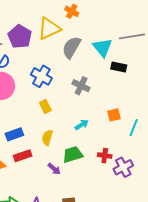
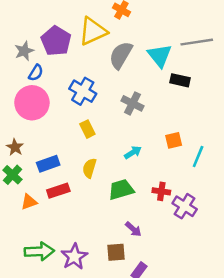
purple cross: (123, 167) -> (185, 206), turned -30
purple arrow: (54, 169) -> (133, 229), moved

